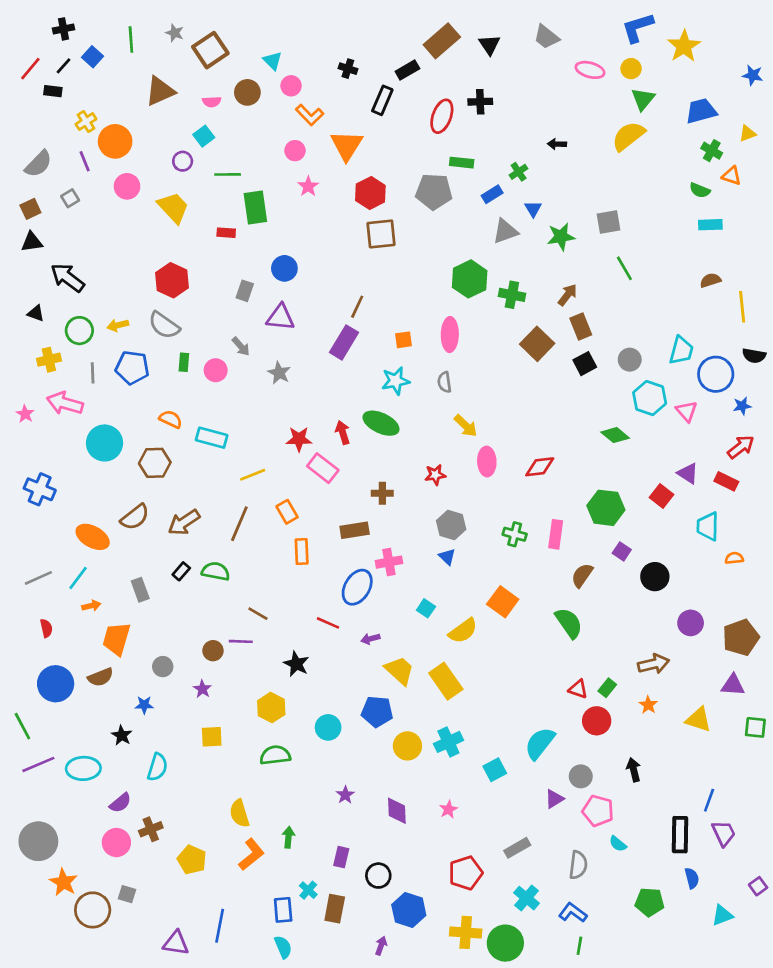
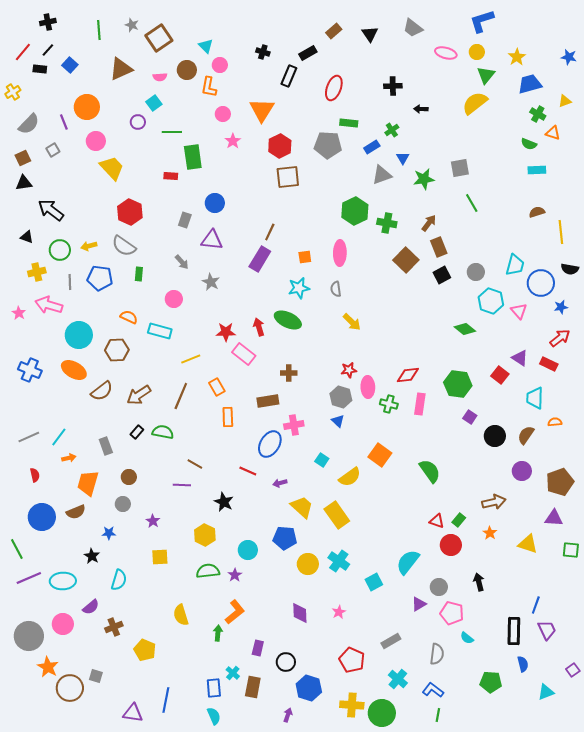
brown rectangle: (442, 41) -> (334, 31), size x0.6
yellow star: (684, 46) -> (517, 57), moved, size x0.7
blue square: (93, 57) -> (70, 65), moved
black cross: (480, 102) -> (393, 86), moved
orange L-shape: (310, 115) -> (209, 87), moved, turned 55
yellow cross: (86, 122) -> (13, 92), moved
yellow trapezoid: (173, 208) -> (112, 168), moved
pink circle: (216, 370) -> (174, 299), moved
pink ellipse: (487, 462) -> (368, 387), moved
red diamond: (540, 467) -> (408, 375), moved
red star: (435, 475) -> (349, 370), moved
orange ellipse: (93, 537) -> (74, 370), moved
brown semicircle: (582, 575) -> (526, 435), moved
brown circle: (213, 651) -> (129, 477), moved
cyan cross: (448, 742) -> (339, 561), turned -30
purple star: (345, 795) -> (235, 575), moved
pink circle: (116, 843) -> (63, 624), moved
orange L-shape: (251, 854) -> (235, 612), moved
red pentagon: (466, 873) -> (352, 660), turned -30

